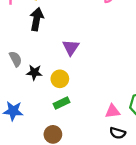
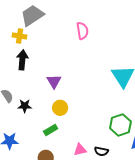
yellow circle: (60, 79) -> (60, 108), moved
pink triangle: (112, 111) -> (80, 150), moved

